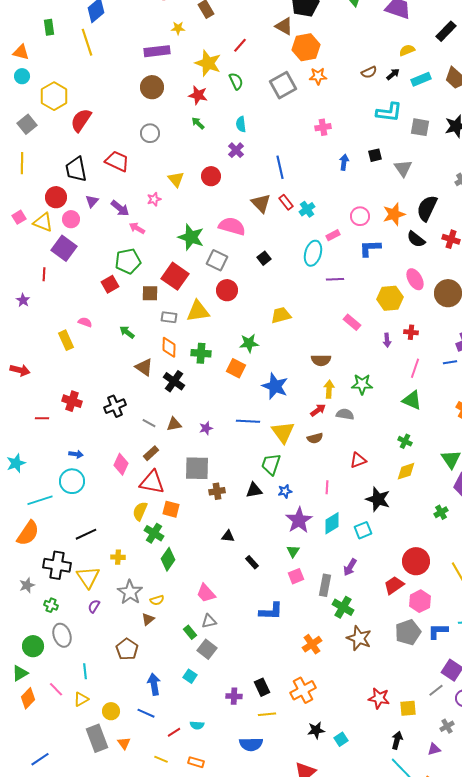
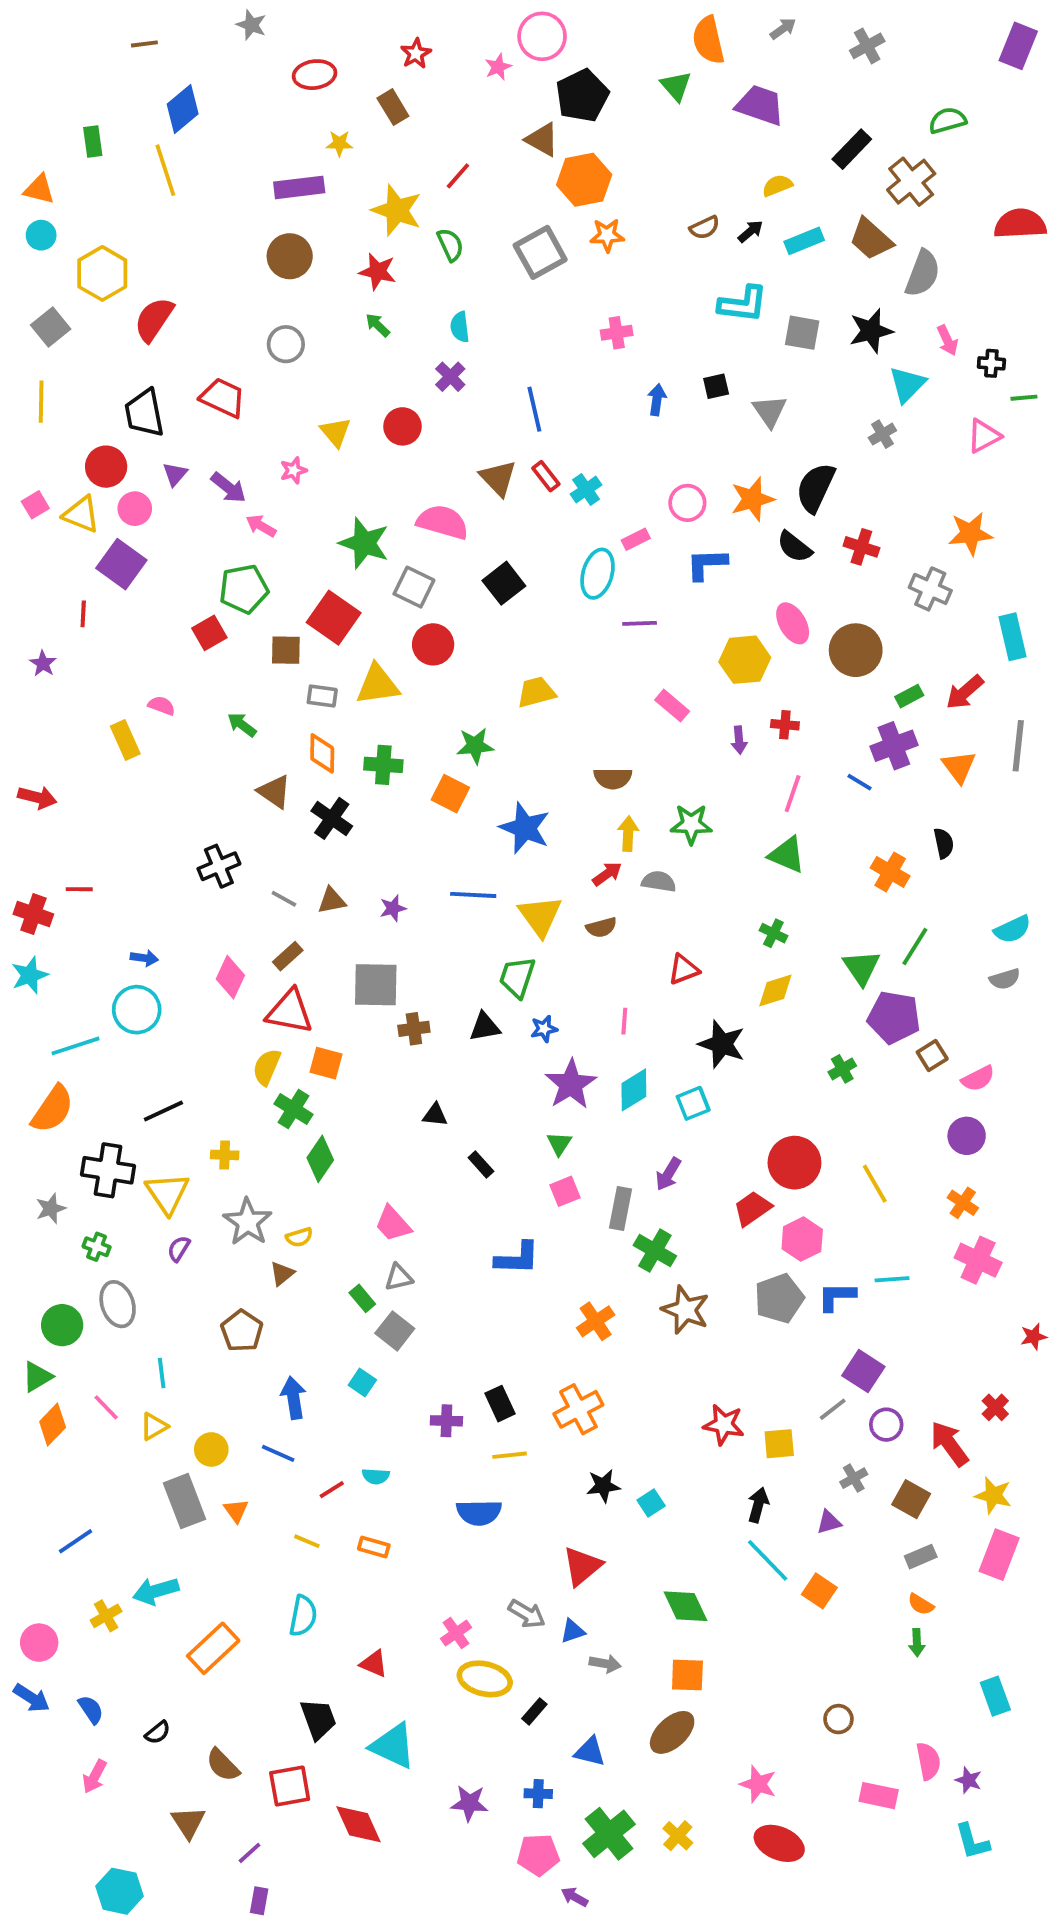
black square: (264, 258) -> (504, 583), size x1.5
blue line: (450, 362) -> (859, 782), turned 40
red cross: (72, 401) -> (33, 914), moved

